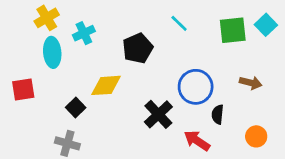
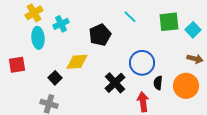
cyan square: (266, 25) -> (193, 30), moved
brown arrow: (251, 83) -> (195, 59), moved
orange circle: (256, 136) -> (186, 86), moved, size x1.6
red arrow: (197, 141) -> (143, 102), turned 48

